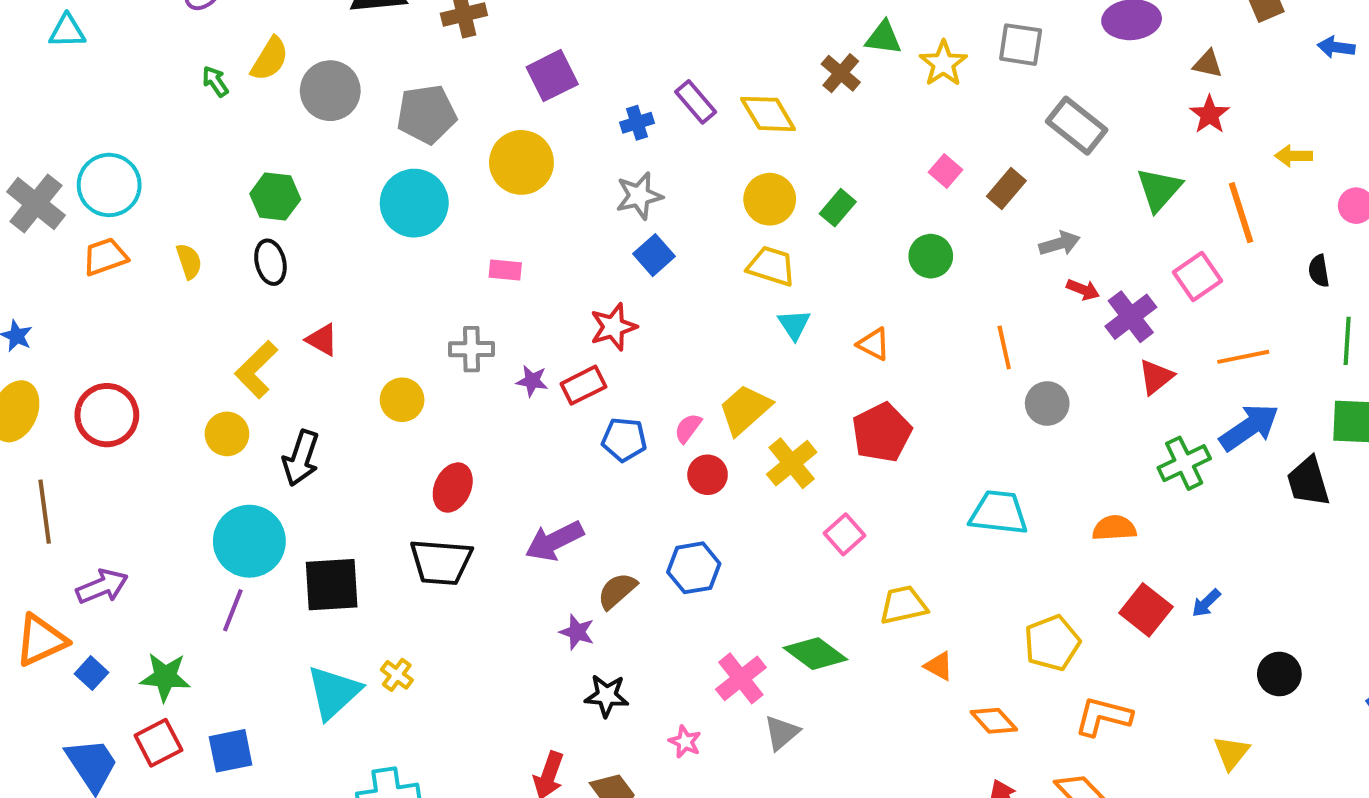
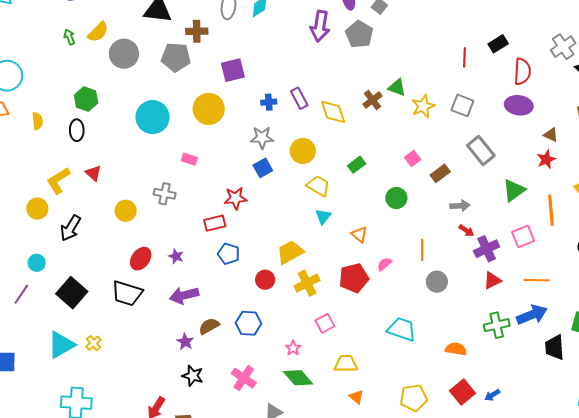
gray pentagon: (426, 114) -> (176, 57), moved
yellow circle: (770, 199) -> (303, 151), moved
purple star: (532, 381) -> (176, 256), moved
pink semicircle: (688, 428) -> (384, 264), moved
cyan circle: (249, 541) -> (37, 263), size x0.5
black square: (332, 585) -> (72, 293), turned 32
pink cross: (741, 678) -> (244, 378), moved, turned -30
pink star: (685, 742) -> (293, 348), moved

